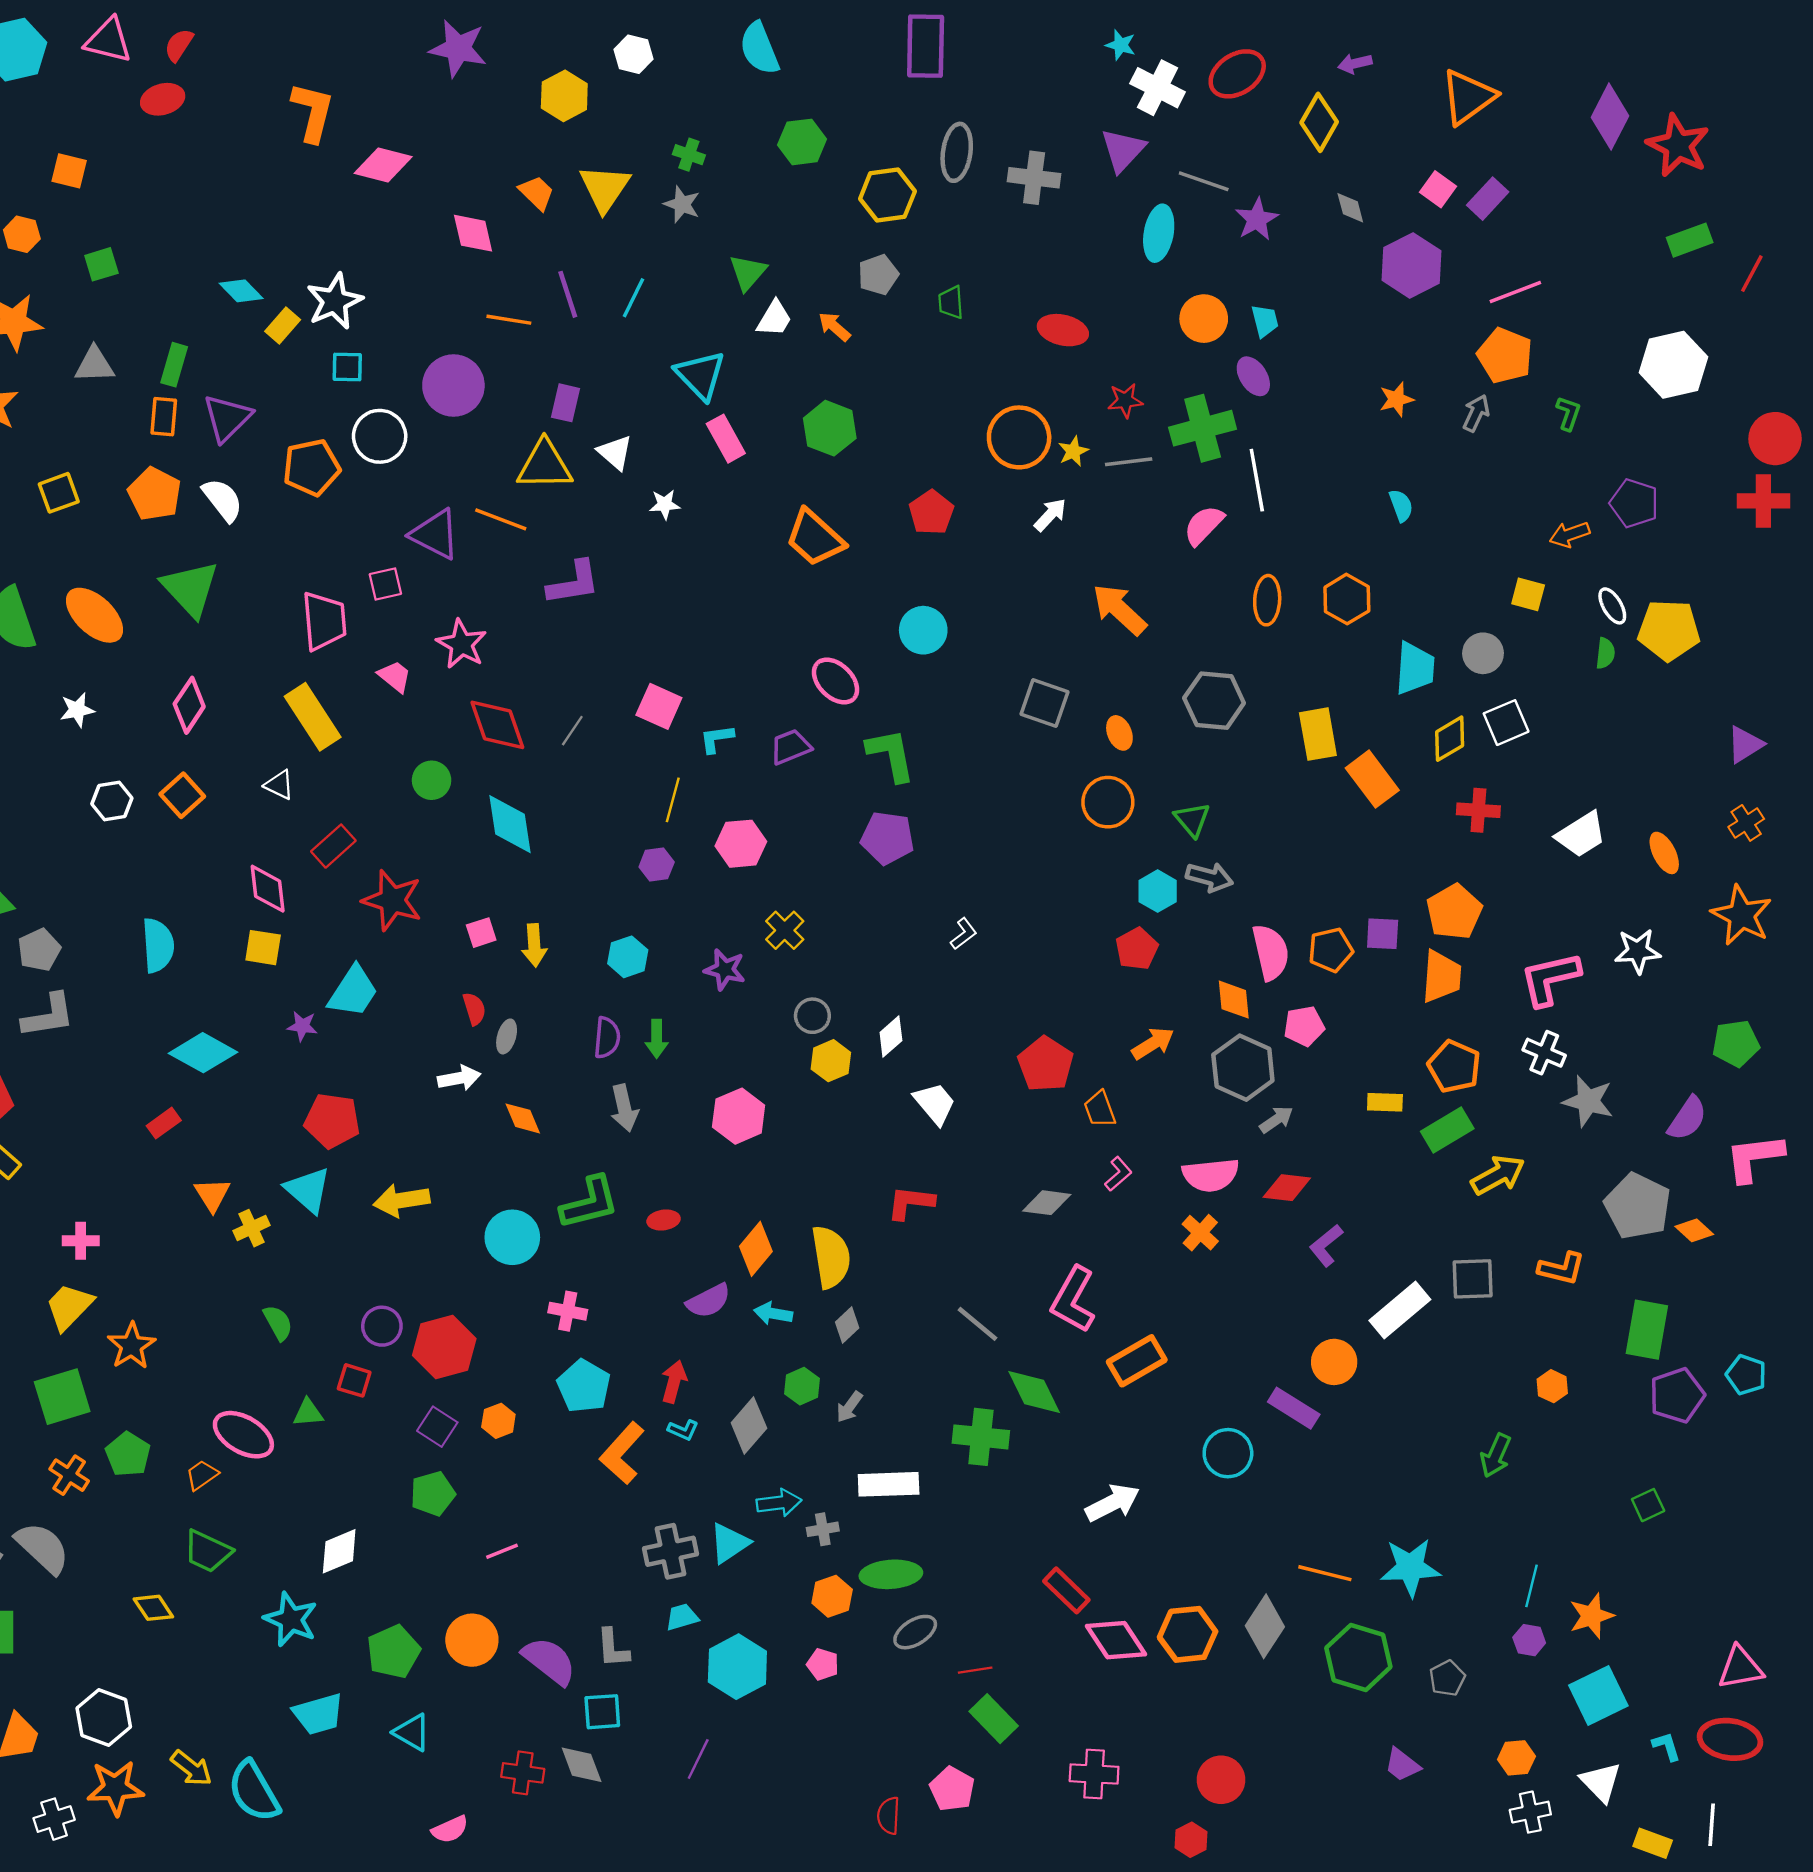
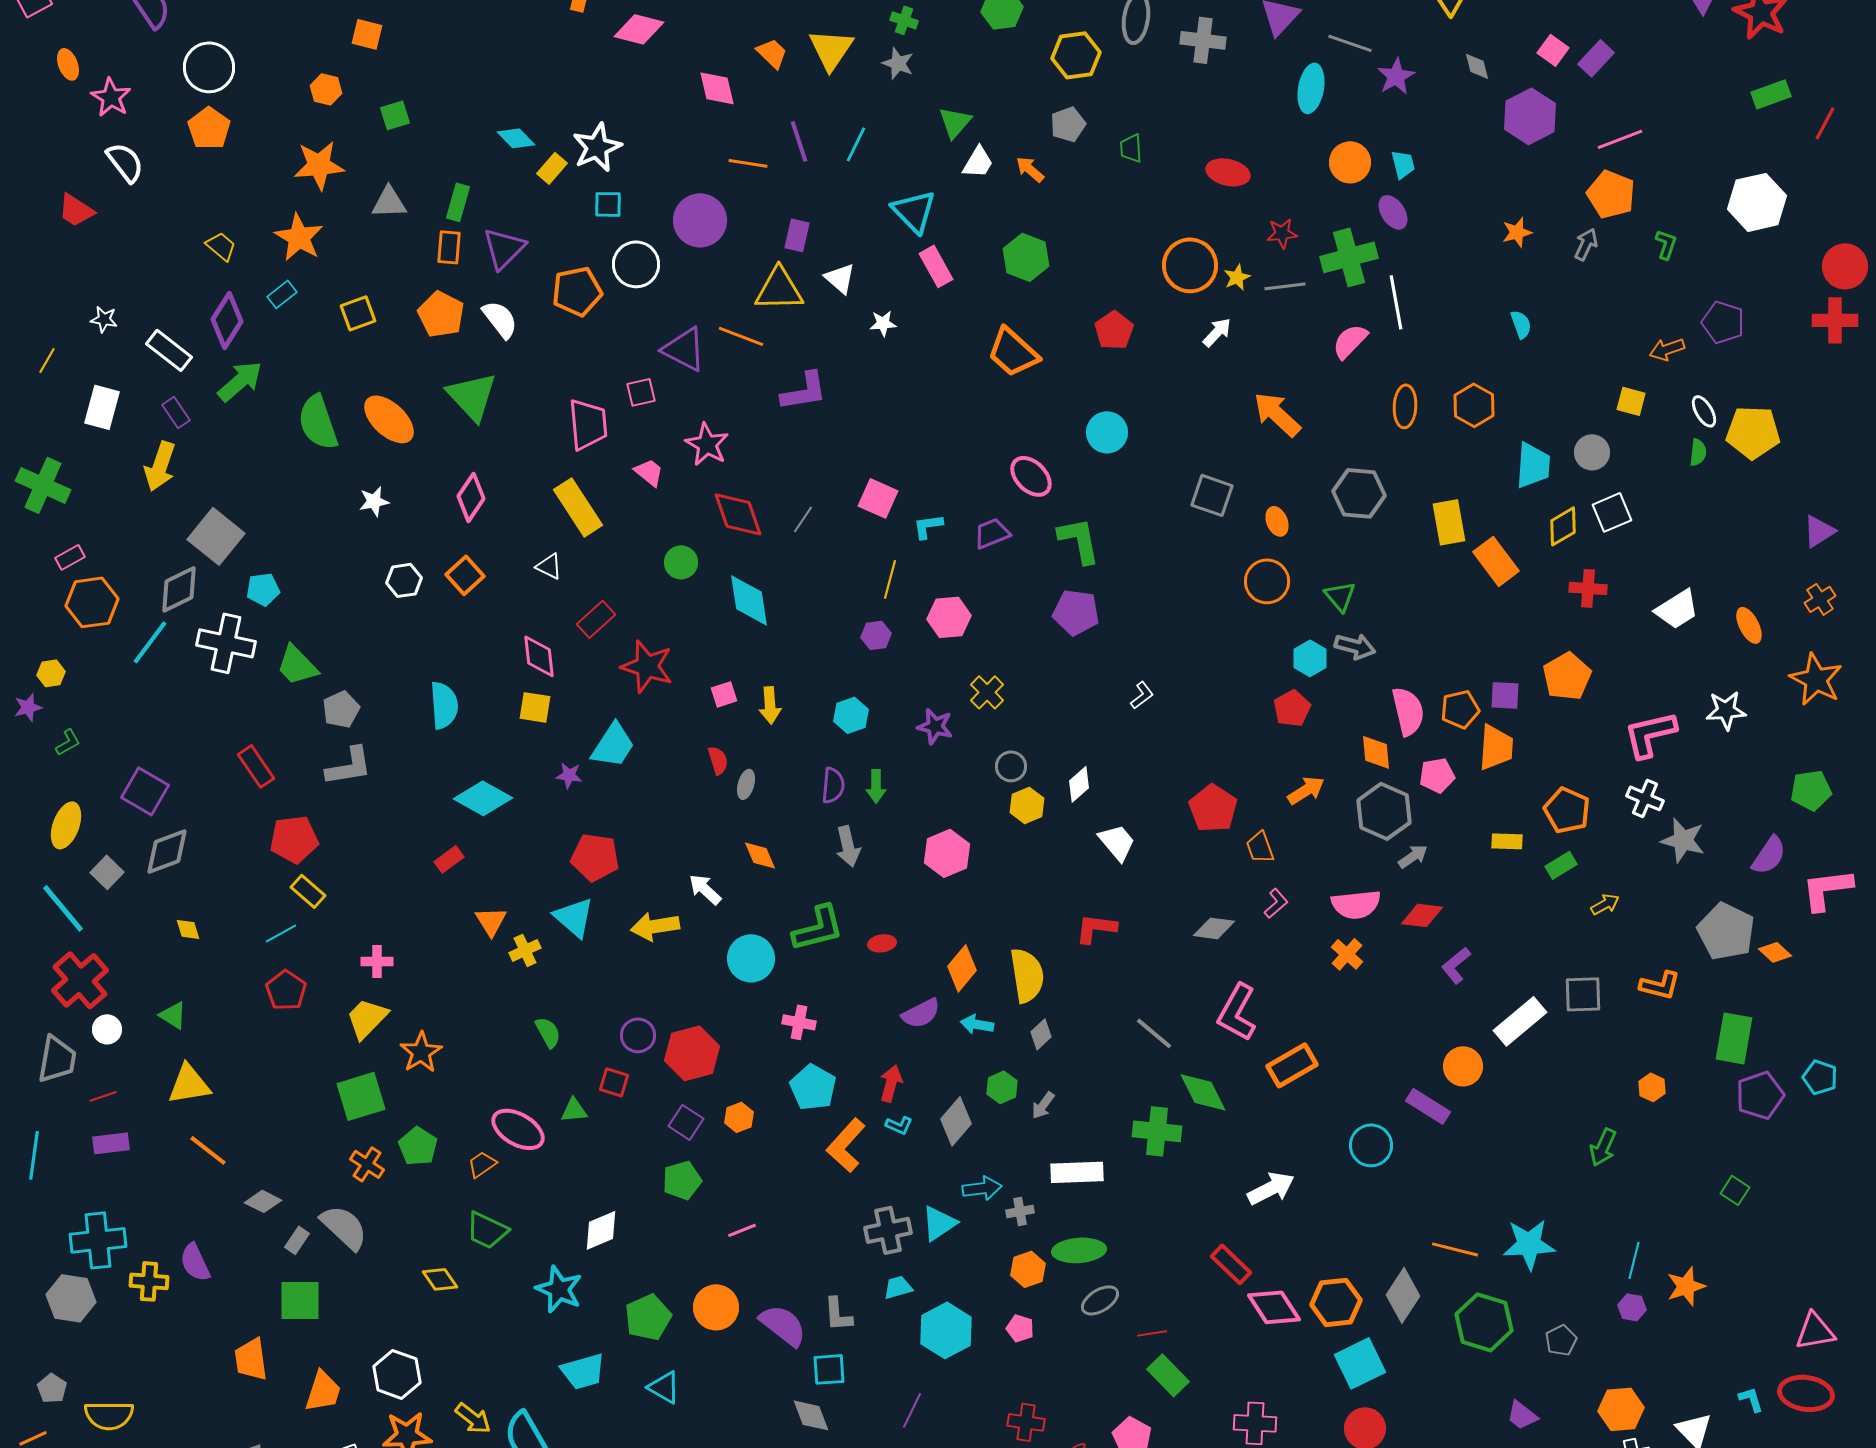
orange trapezoid: (1441, 976) -> (1496, 747), moved
white arrow: (459, 1078) -> (705, 889), moved, turned -126
green rectangle: (1447, 1130) -> (1561, 865), size x0.7
yellow arrow: (1498, 1175) -> (1605, 904), size x0.6
green square: (1648, 1505) -> (1735, 1190), turned -32
cyan square: (1598, 1696) -> (1360, 1363), moved
orange hexagon: (1516, 1758) -> (1621, 1409), size x1.4
red cross: (523, 1773) -> (1026, 1422), moved

